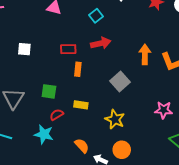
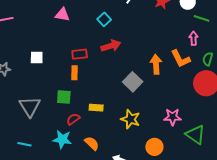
orange arrow: (145, 54) -> (156, 64), moved
orange rectangle: (78, 69) -> (74, 73), moved
pink star: (164, 110) -> (172, 117), moved
orange semicircle: (82, 146) -> (92, 143), moved
orange circle: (122, 150) -> (154, 147), moved

